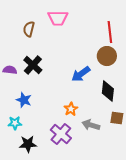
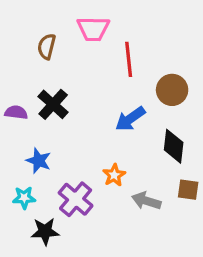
red line: (110, 32) -> (129, 59), moved
purple cross: (61, 134) -> (76, 199), moved

